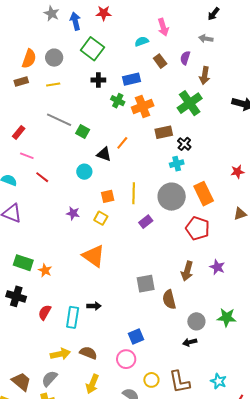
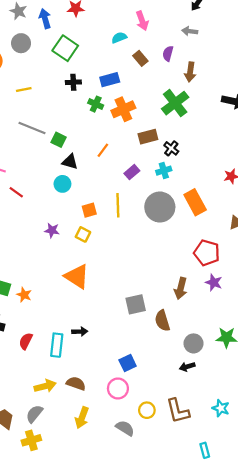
gray circle: (54, 58) -> (21, 43), moved
black triangle: (104, 154) -> (70, 162), moved
purple rectangle: (146, 222) -> (132, 172), moved
red pentagon: (198, 228) -> (207, 253), moved

